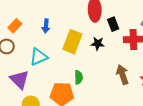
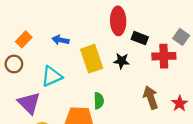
black rectangle: (113, 24) -> (140, 38), turned -48
blue arrow: (46, 26) -> (60, 40), turned 96
yellow rectangle: (72, 42) -> (92, 59), turned -40

